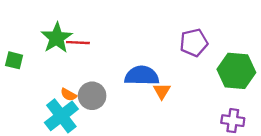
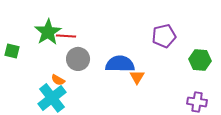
green hexagon: (236, 71) -> (200, 60), size x0.7
gray circle: (92, 96) -> (78, 59), moved

